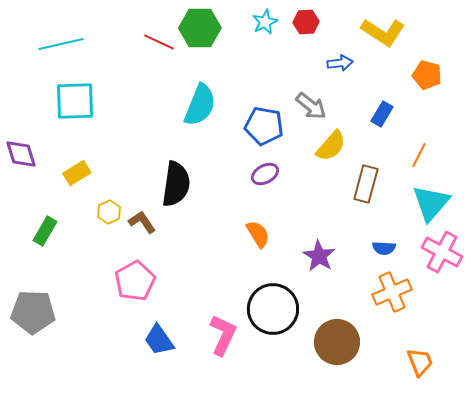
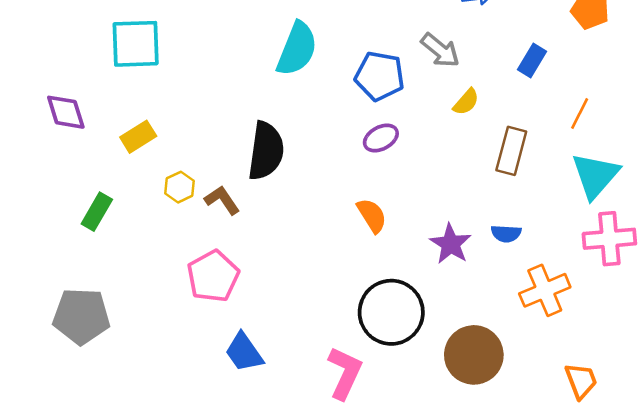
yellow semicircle: (331, 146) -> (466, 102), size x0.7
blue semicircle: (384, 248) -> (506, 234), moved
pink cross: (442, 252) -> (609, 239), turned -33
pink L-shape: (223, 335) -> (345, 373), moved

